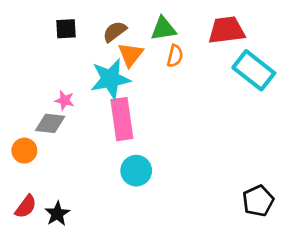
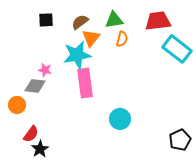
cyan circle: (136, 171) -> (120, 119), moved
red semicircle: (26, 206) -> (31, 134), moved

